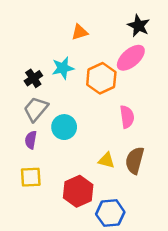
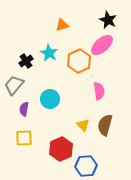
cyan star: (63, 68) -> (49, 53), turned -30
gray trapezoid: (36, 109) -> (14, 85), moved
yellow triangle: (106, 160) -> (83, 125), turned 32

